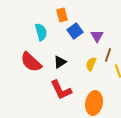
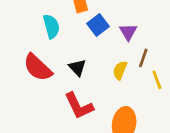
black triangle: (60, 62) -> (77, 68), turned -40

